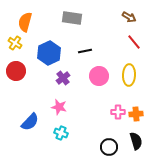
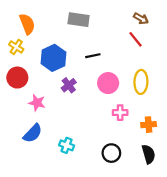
orange semicircle: (25, 22) -> (27, 24), turned 144
red line: (134, 42) -> (135, 39), moved
pink star: (59, 107) -> (37, 103), moved
pink cross: (118, 112) -> (120, 113), moved
black circle: (109, 147) -> (111, 153), moved

